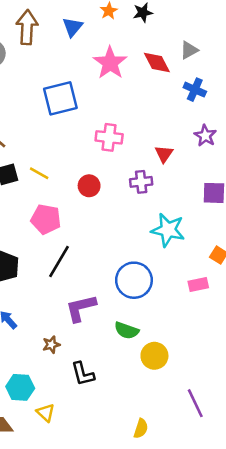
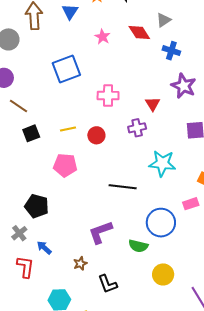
pink star: (110, 63) -> (102, 37), size x0.6
purple star: (205, 136) -> (184, 86), size x1.4
yellow line: (39, 173) -> (68, 129), moved, turned -35
black line: (59, 261) -> (123, 187), moved, turned 72
blue circle: (134, 280) -> (161, 223), moved
yellow circle: (154, 356) -> (163, 274), moved

